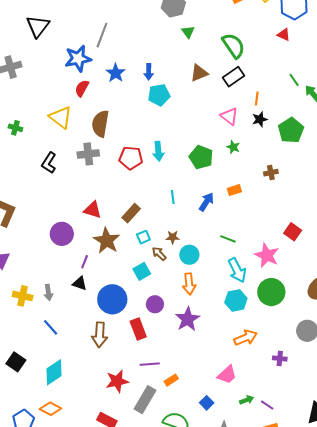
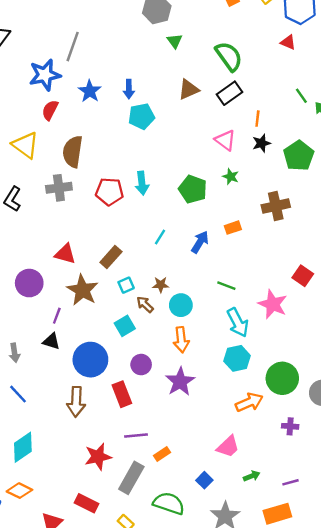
brown cross: (271, 173) -> (276, 206), size x1.6
cyan line: (173, 197) -> (160, 237), turned 40
green circle: (271, 292) -> (282, 378), moved
purple line: (267, 405) -> (291, 482), moved, turned -48

